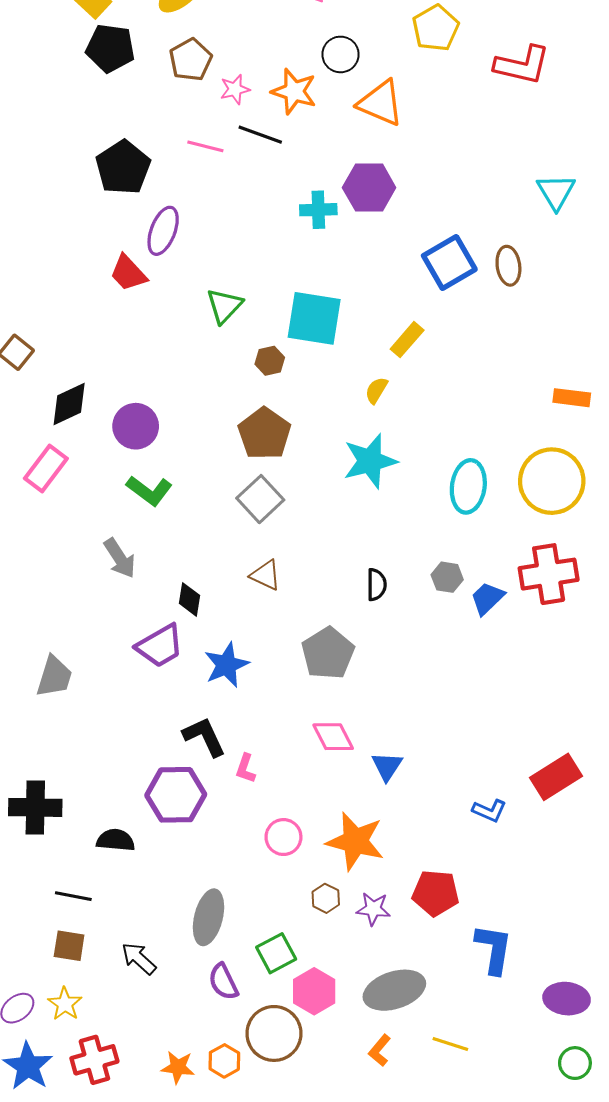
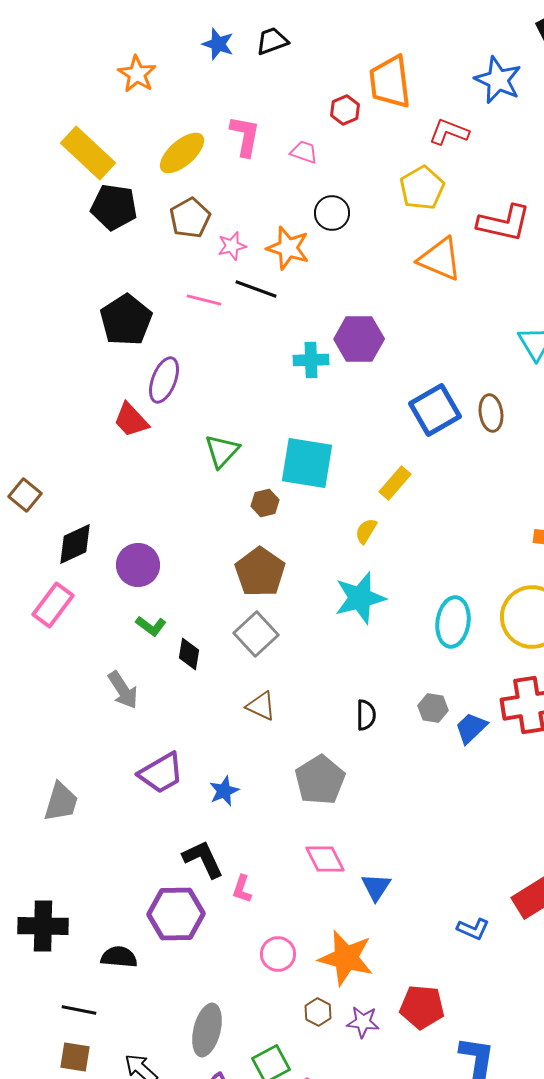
orange triangle: (381, 103) -> (440, 259), moved
green L-shape: (149, 491) -> (151, 626), size x0.7
black diamond: (189, 599) -> (189, 654), moved
blue star: (226, 665) -> (224, 791), size x0.7

